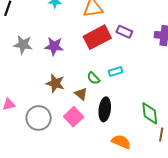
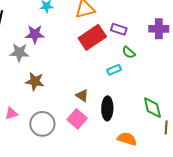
purple star: (54, 46) -> (35, 34), moved
green semicircle: (93, 78) -> (129, 52), moved
brown star: (55, 83) -> (35, 81), moved

